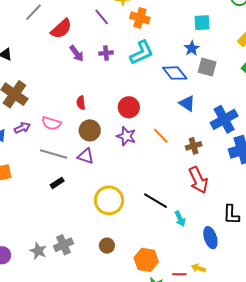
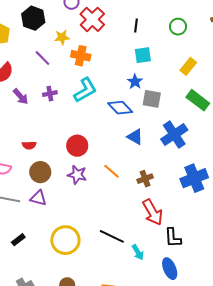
red semicircle: (81, 103) -> (29, 145), turned -80
blue cross: (224, 119) -> (174, 135), moved
black rectangle: (57, 183) -> (18, 240), moved
black L-shape: (231, 215) -> (173, 238), moved

